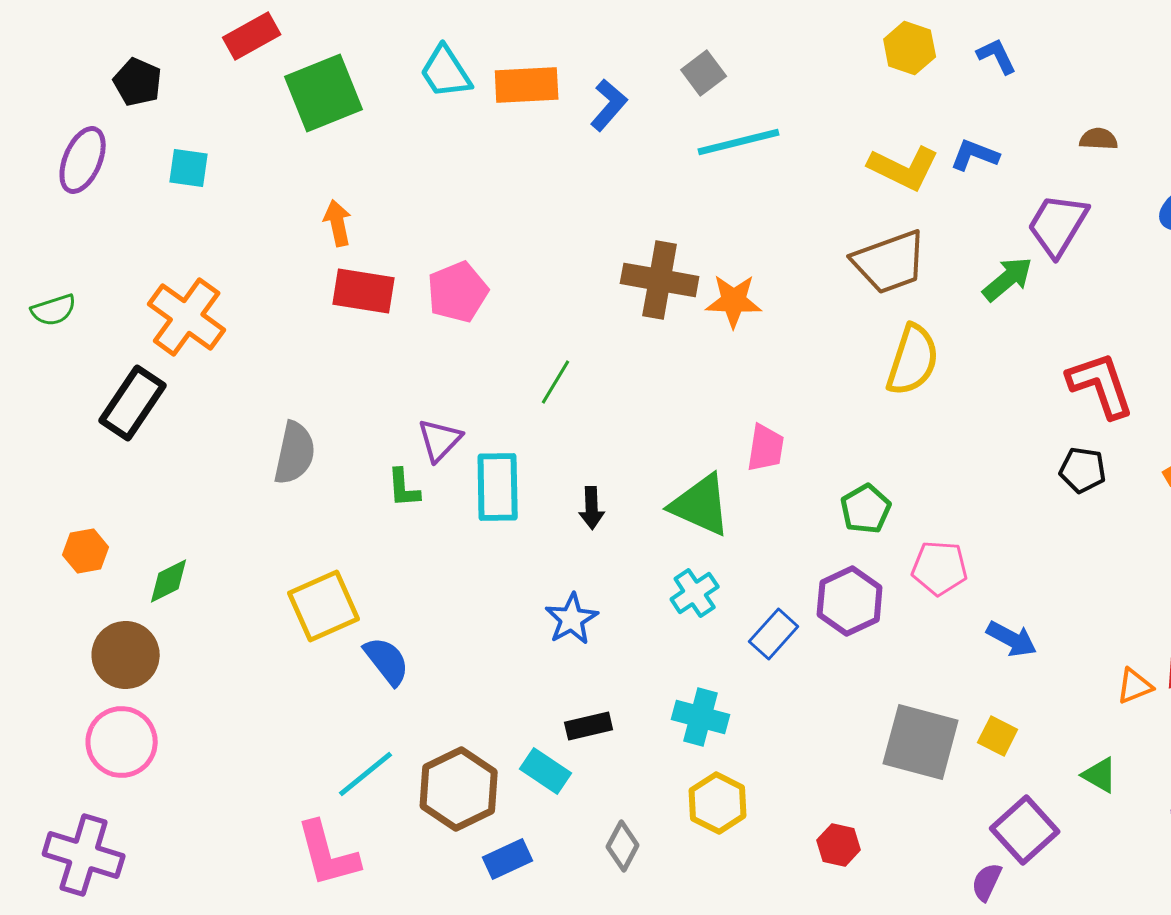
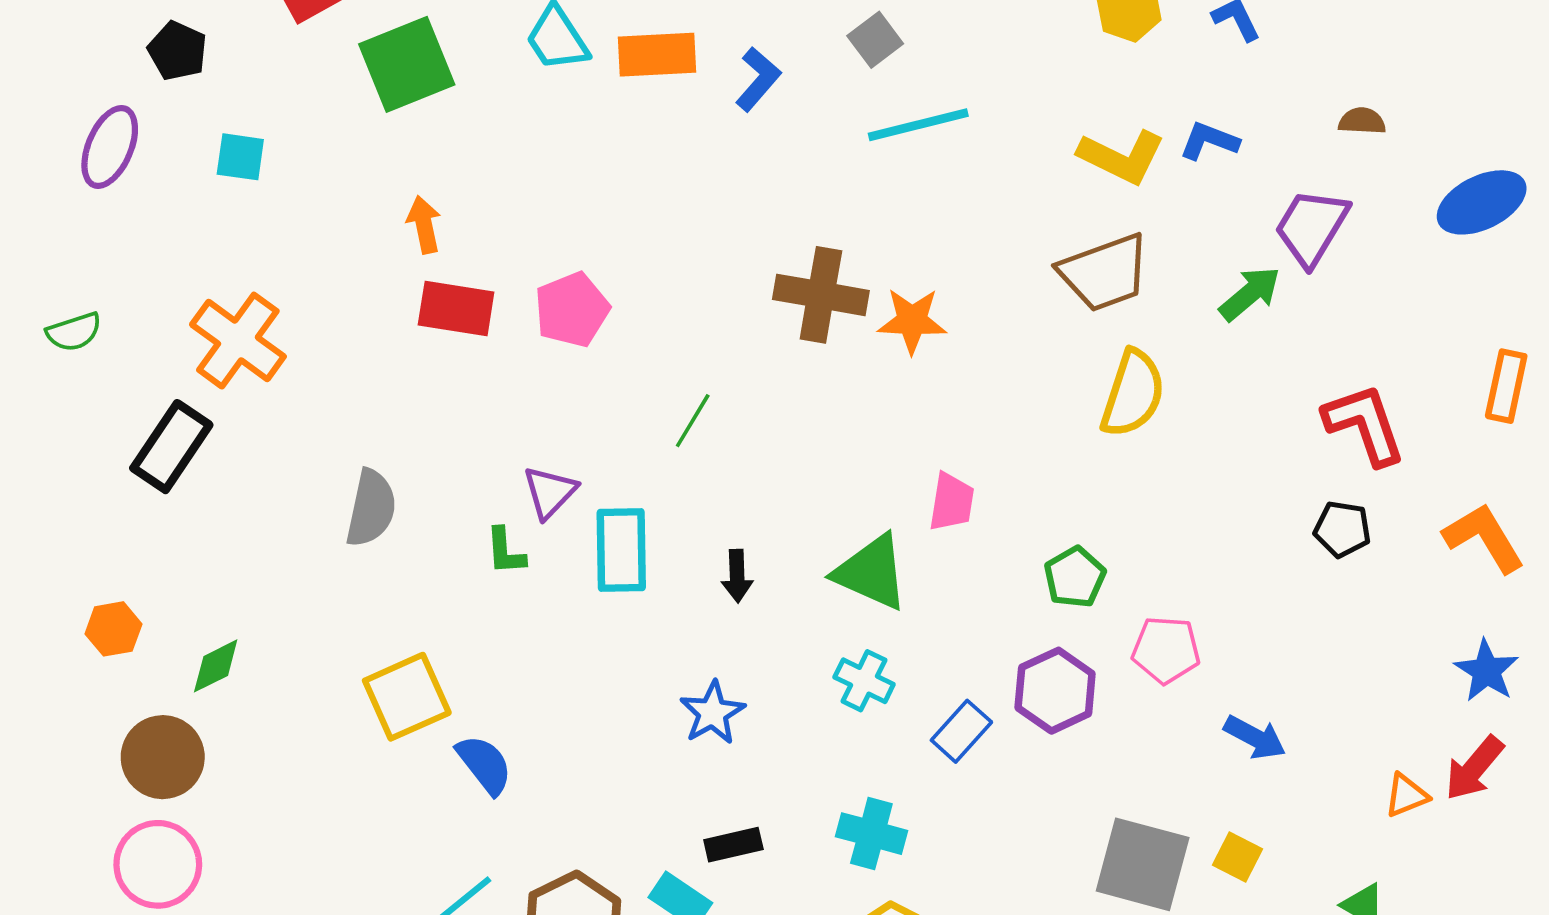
cyan cross: (695, 593) -> (864, 681), turned -30

